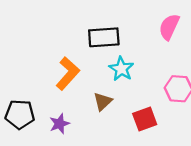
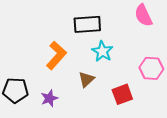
pink semicircle: (169, 27) -> (143, 15), turned -50

